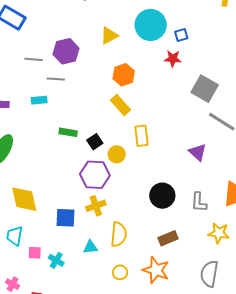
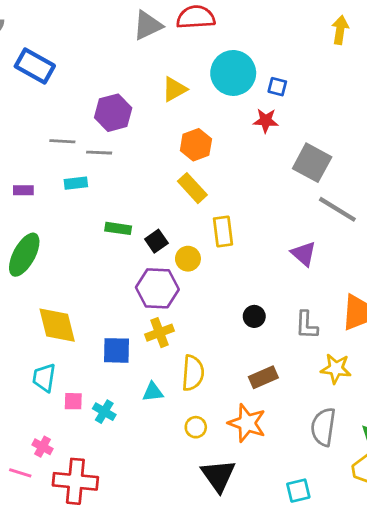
blue square: (181, 35) -> (277, 87), turned 32
gray line: (34, 59) -> (62, 141), moved
black circle: (162, 196) -> (254, 316), size x0.6

